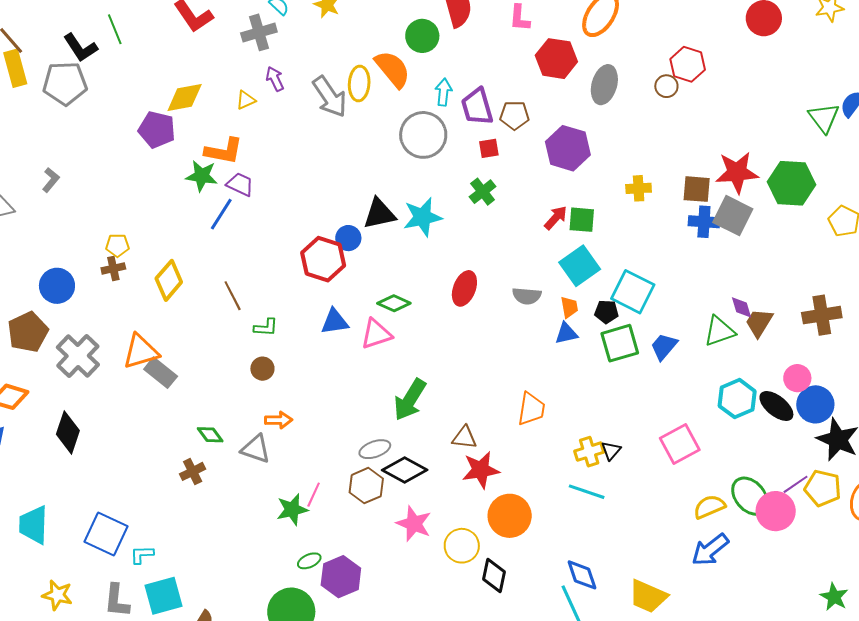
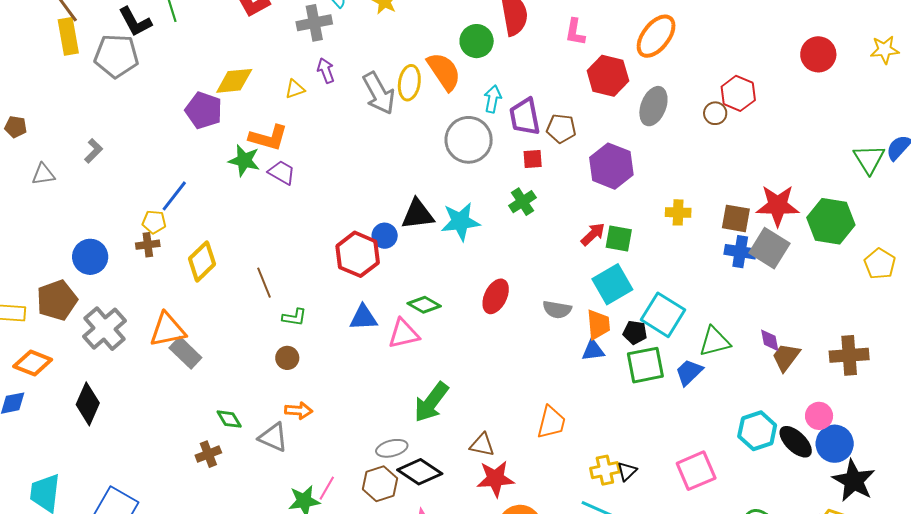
blue line: (221, 214) -> (174, 196), moved
orange trapezoid: (569, 307) -> (598, 325), size x1.4
green triangle: (719, 331) -> (715, 341), moved

